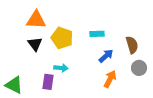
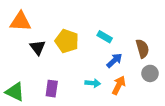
orange triangle: (36, 20) -> (20, 22), moved
cyan rectangle: (97, 34) -> (105, 37), turned 32
cyan arrow: (61, 68) -> (93, 83), moved

